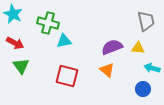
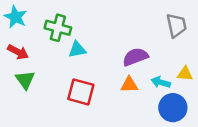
yellow triangle: (138, 48) -> (185, 74), moved
cyan arrow: (152, 68) -> (161, 82), moved
orange triangle: (107, 70) -> (129, 85), turned -42
blue circle: (143, 89) -> (173, 108), size x1.5

